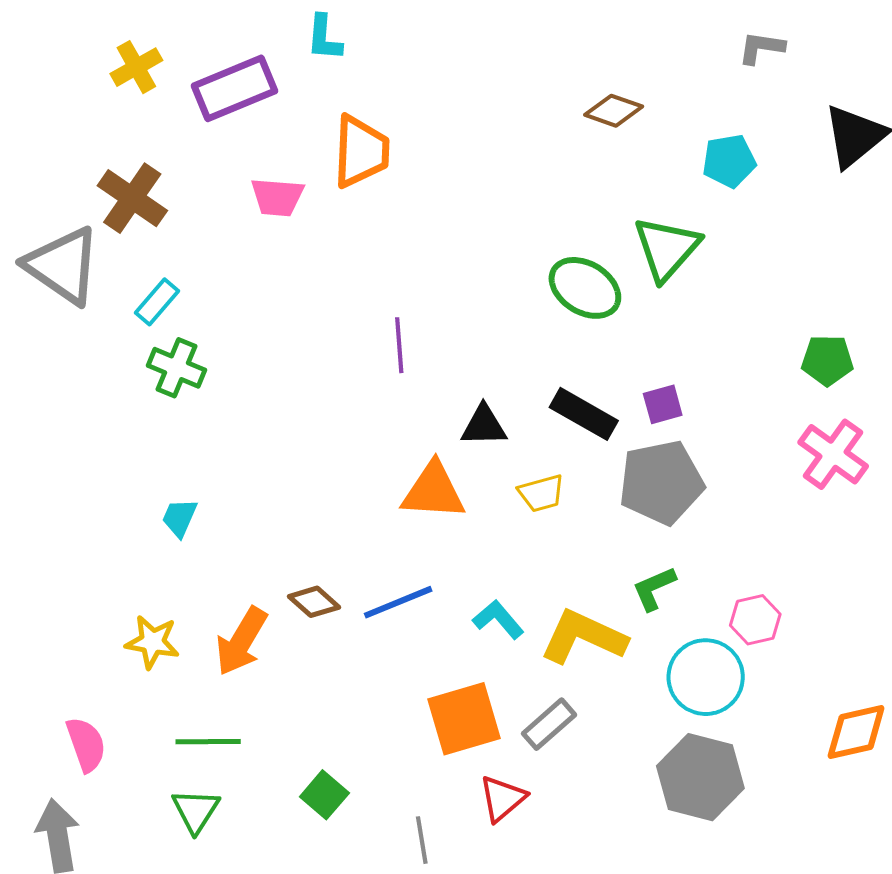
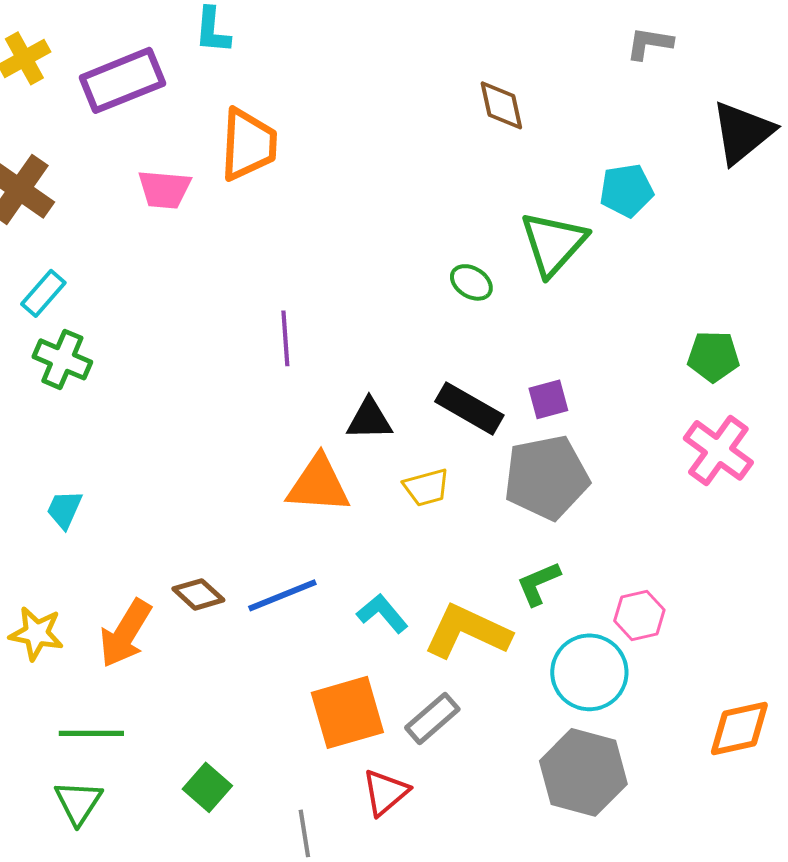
brown diamond: (614, 111) -> (501, 105), turned 58
cyan pentagon: (729, 161) -> (626, 190), moved
green ellipse: (585, 288) -> (471, 282), size x0.6

